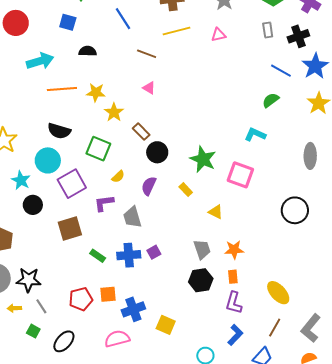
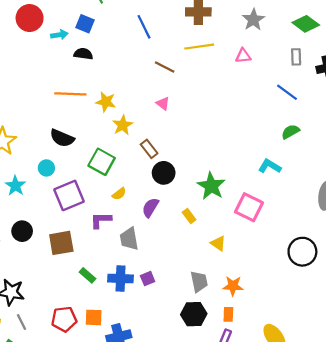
black semicircle: (88, 51) -> (83, 54), moved
cyan arrow: (40, 61) -> (59, 35), moved, size x0.6
blue line: (281, 71) -> (287, 92), moved
cyan circle: (48, 160) -> (46, 168), size x0.6
black circle: (33, 205) -> (22, 231), moved

